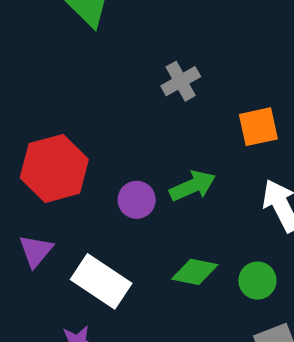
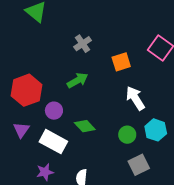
green arrow: (193, 186) -> (78, 80), moved
purple circle: (137, 200) -> (54, 111), moved
green diamond: (195, 272) -> (85, 126), moved, turned 40

